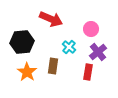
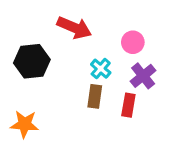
brown rectangle: (53, 66) -> (95, 96), moved
orange star: (27, 72) -> (25, 124), moved, turned -30

